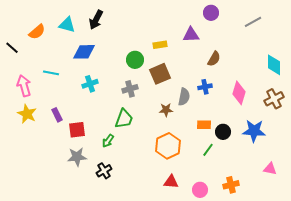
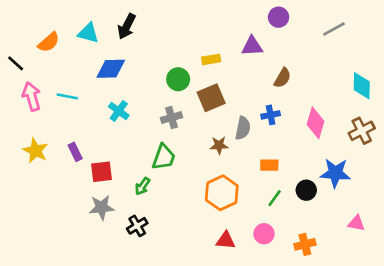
cyan cross: (90, 84) -> (119, 111), turned -35
pink arrow: (24, 86) -> (32, 96), moved
black circle: (223, 132) -> (306, 190), moved
pink circle: (200, 190) -> (264, 234), moved

